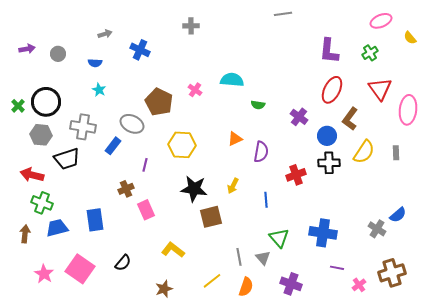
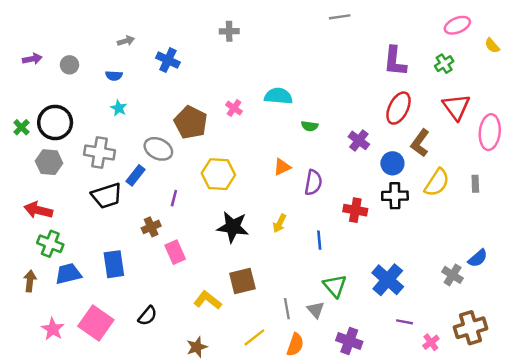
black trapezoid: (67, 159) -> (107, 196), moved
red cross: (296, 175) -> (355, 210), turned 30
brown square: (211, 217) -> (242, 281), moved
blue cross: (323, 233) -> (388, 280), turned 32

